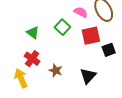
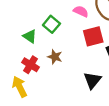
green square: (62, 27) -> (51, 24), moved
brown star: (56, 70) -> (55, 57), moved

